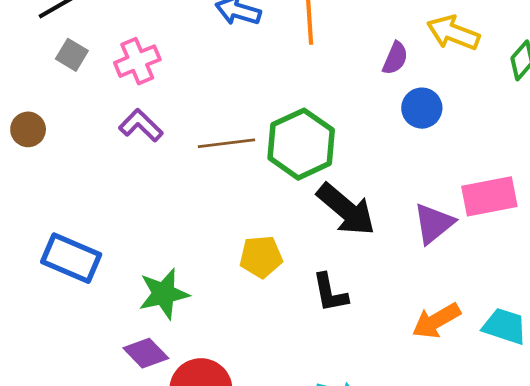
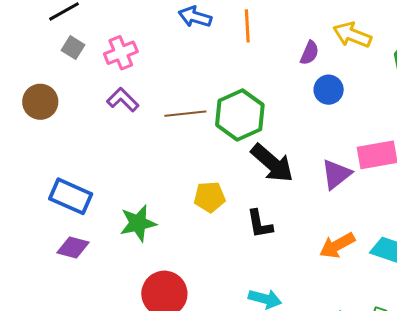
brown circle: (28, 129) -> (40, 102), size x1.4
purple diamond: (146, 353) -> (73, 247), moved, turned -32

